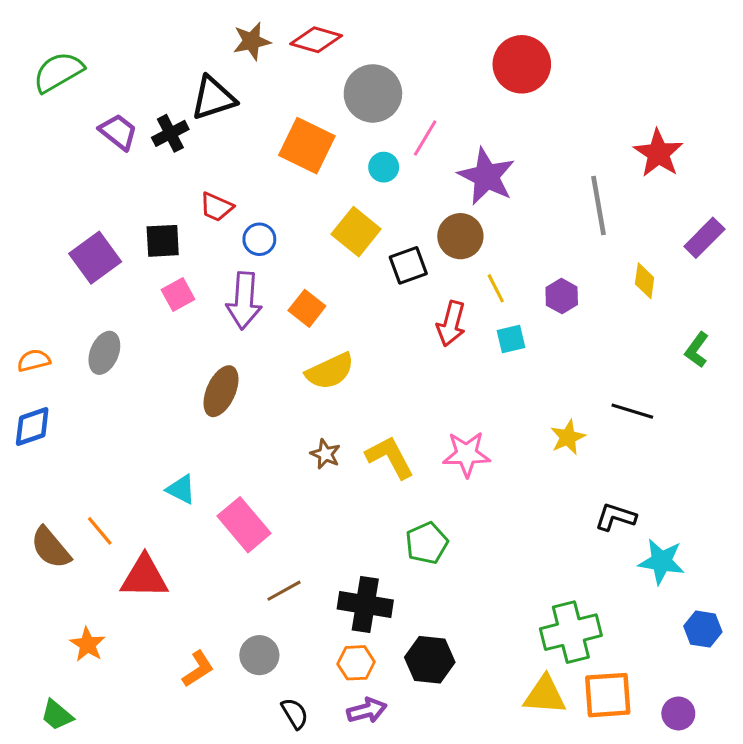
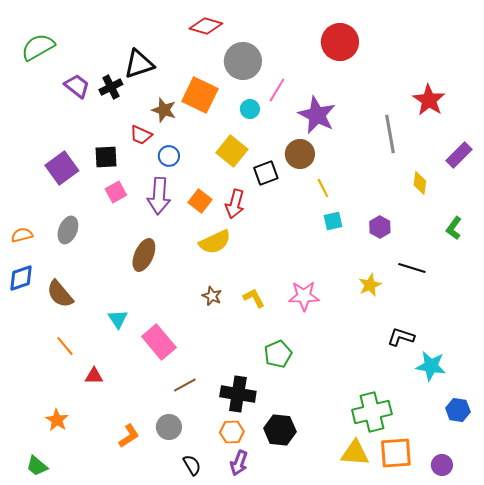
brown star: (252, 41) -> (164, 110), moved, turned 30
purple hexagon: (562, 296) -> (380, 227), moved
red arrow: (451, 324) -> (235, 204), moved
yellow L-shape: (390, 457) -> (254, 298), size x0.7
cyan triangle: (181, 489) -> (118, 319), turned 30
brown semicircle: (51, 548) -> (60, 294), moved
red triangle: (144, 577) -> (94, 376), size x0.6
purple arrow: (367, 710) -> (239, 463), turned 125

